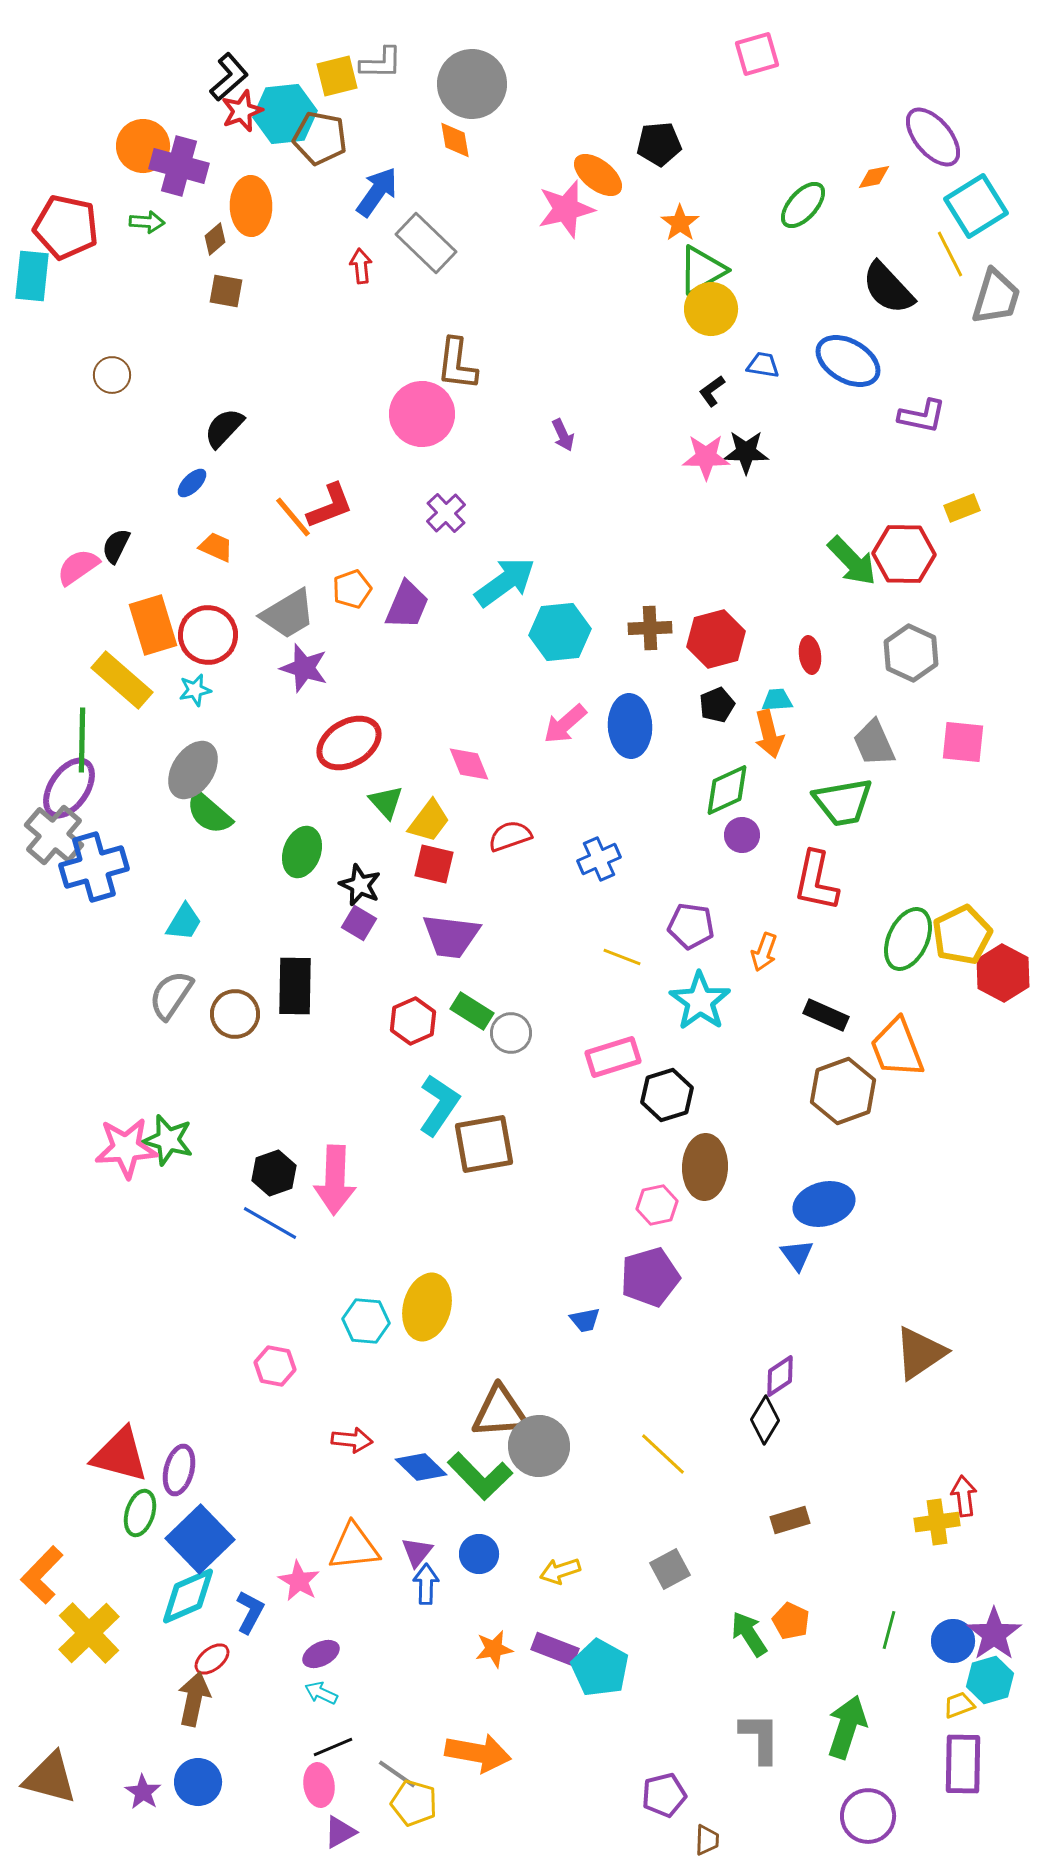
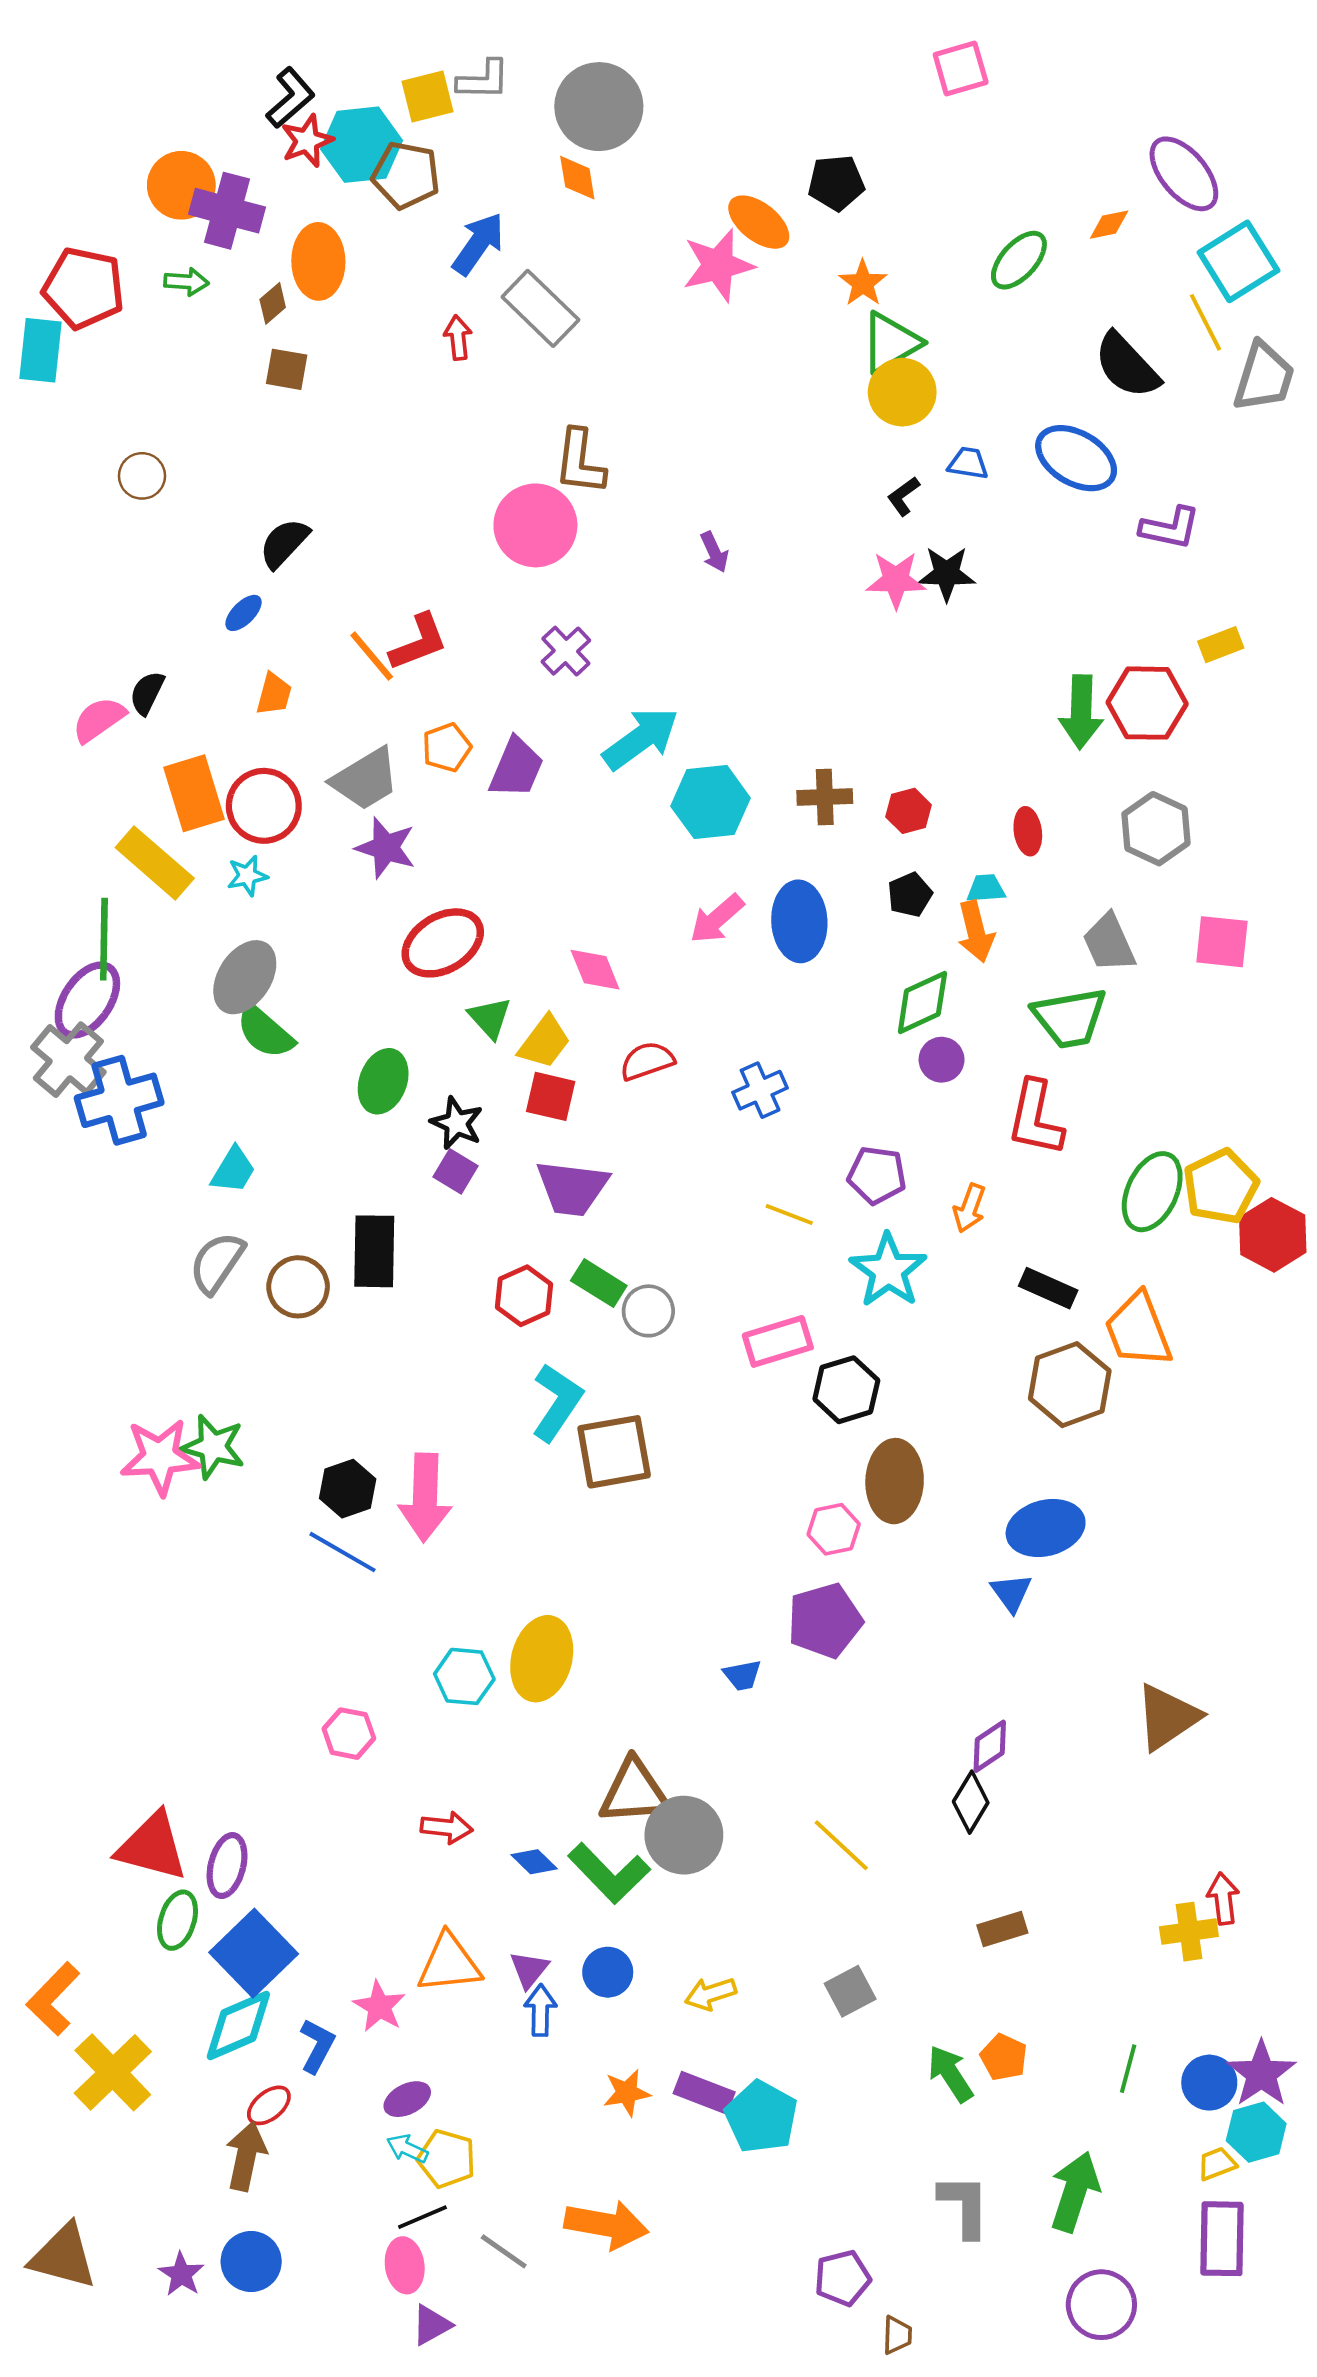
orange trapezoid: (216, 547) -> (274, 694), turned 81
green arrow: (852, 561) -> (1081, 712), turned 46
red hexagon: (716, 639) -> (909, 811), size x0.6
blue diamond: (421, 1467) -> (534, 1862), size x0.7
yellow pentagon: (414, 1803) -> (447, 2159), moved

